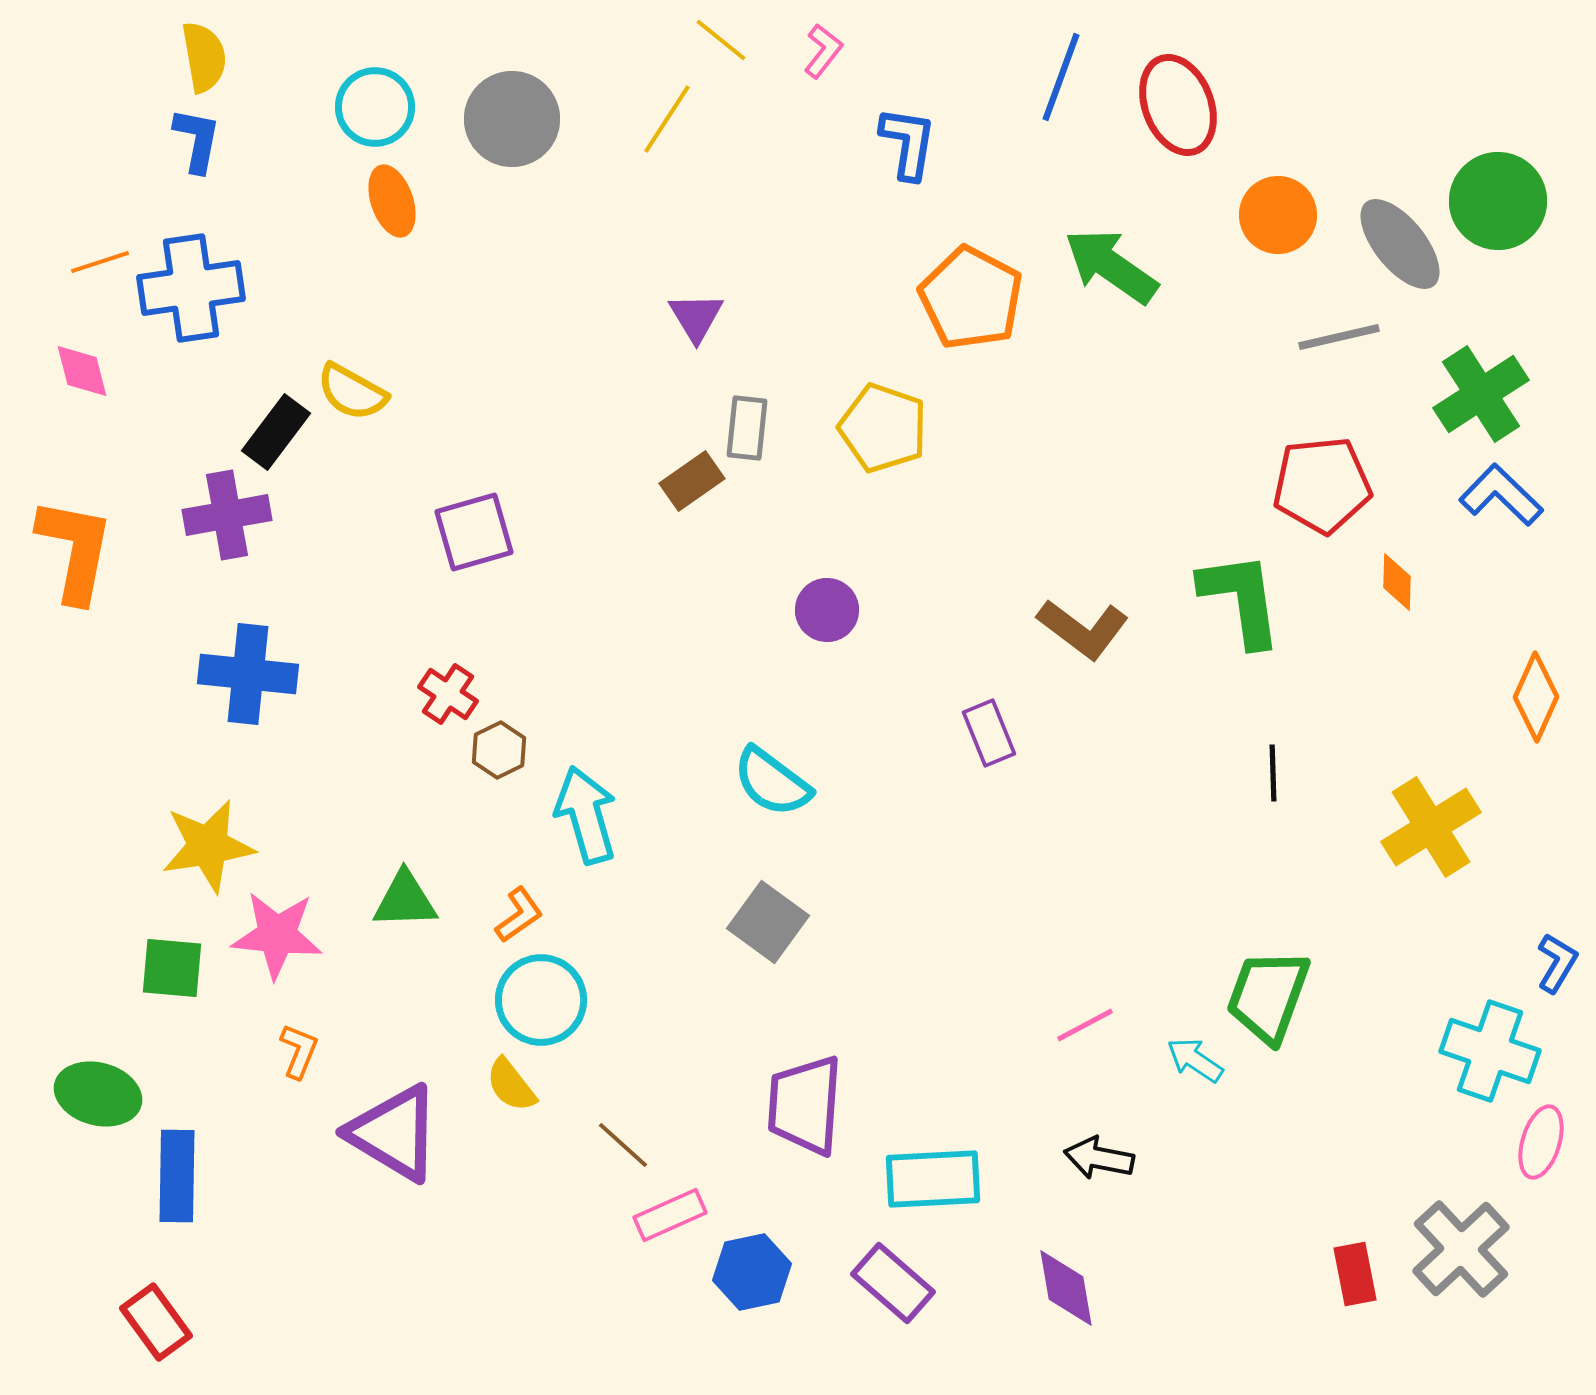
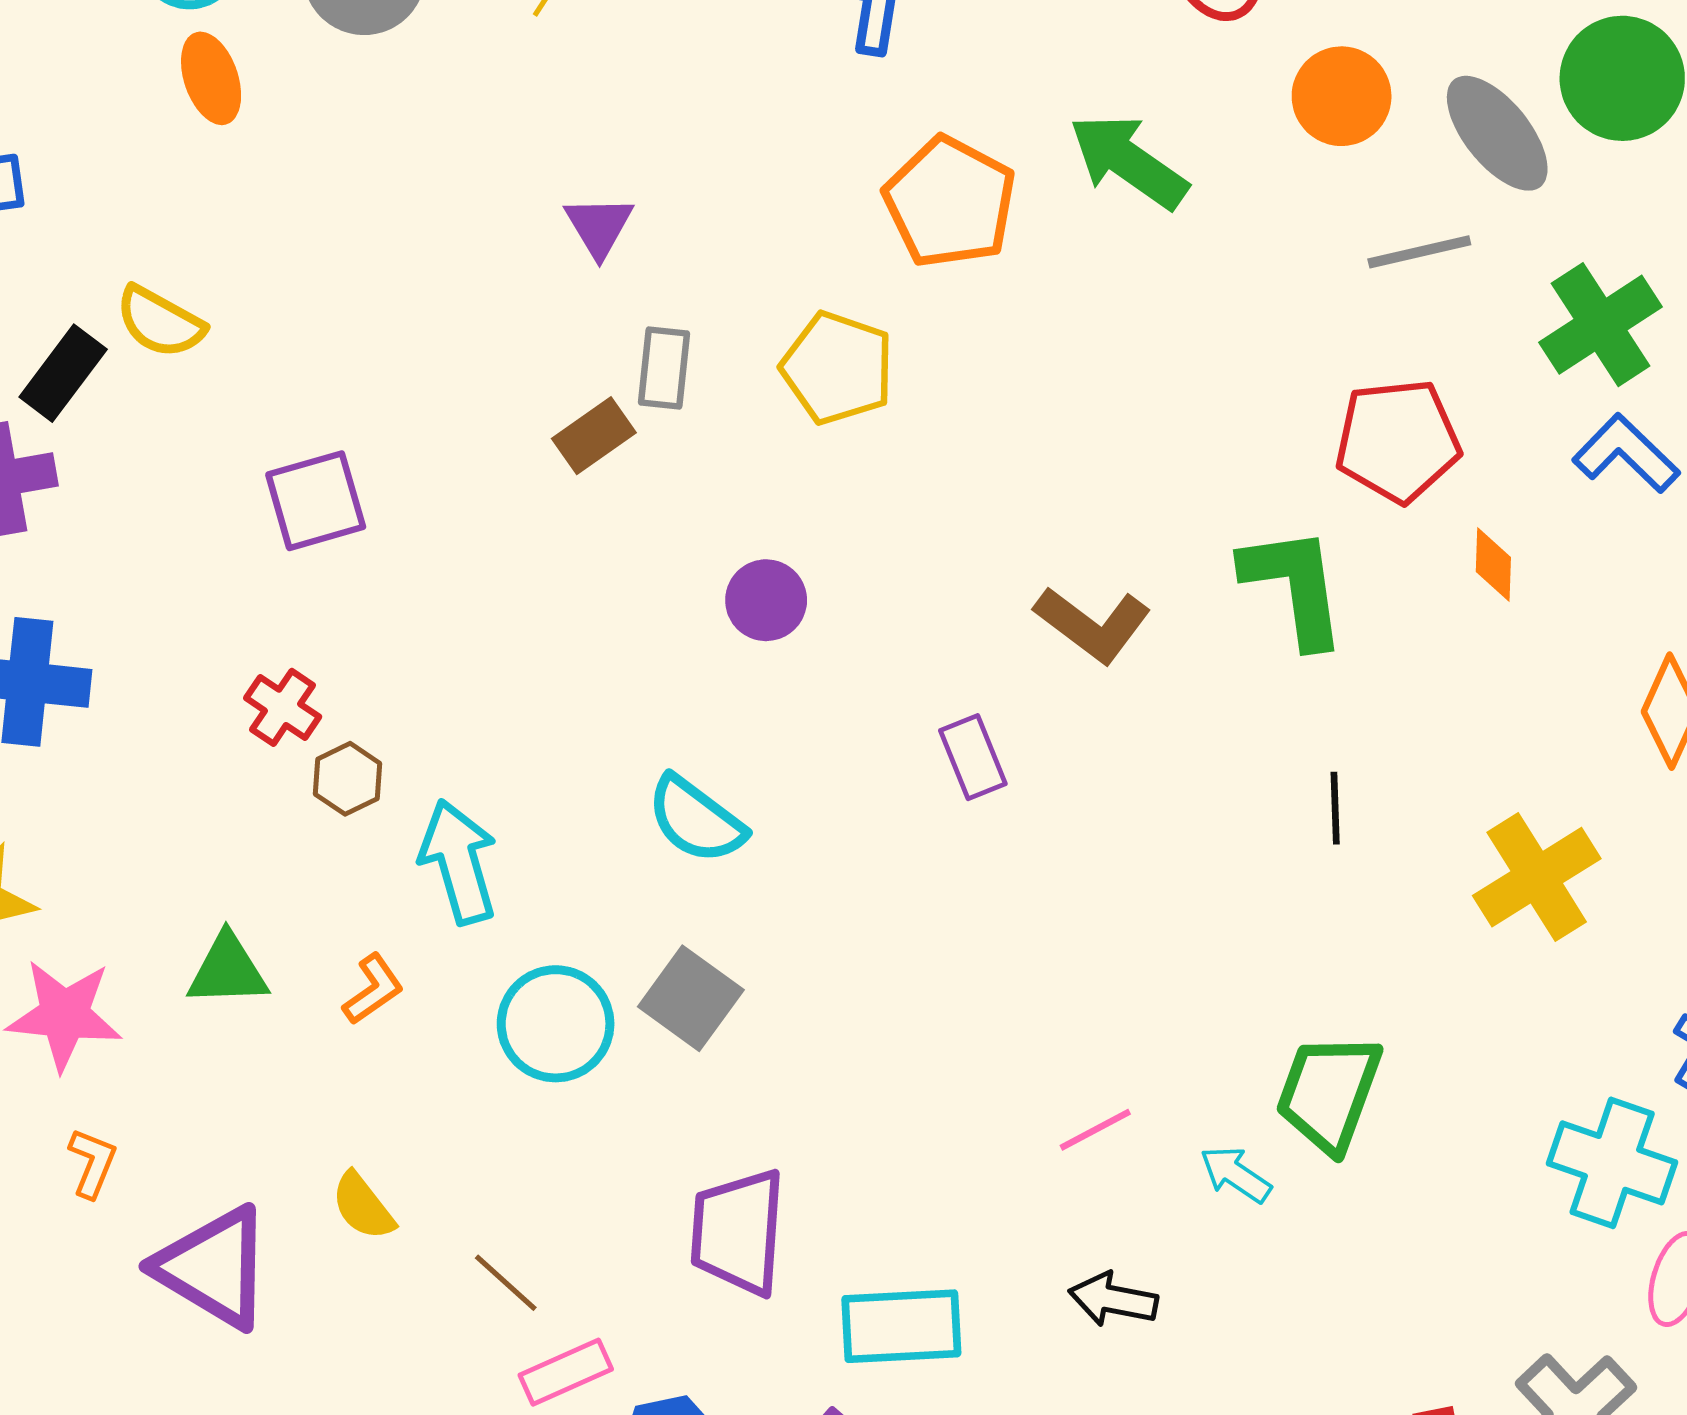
cyan circle: (541, 1000) -> (556, 1024), moved

